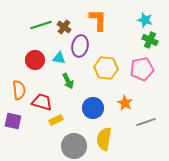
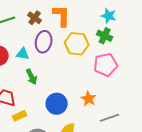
brown cross: (64, 27) -> (35, 18), moved
green cross: (150, 40) -> (105, 36), moved
yellow hexagon: (106, 68) -> (77, 44), moved

